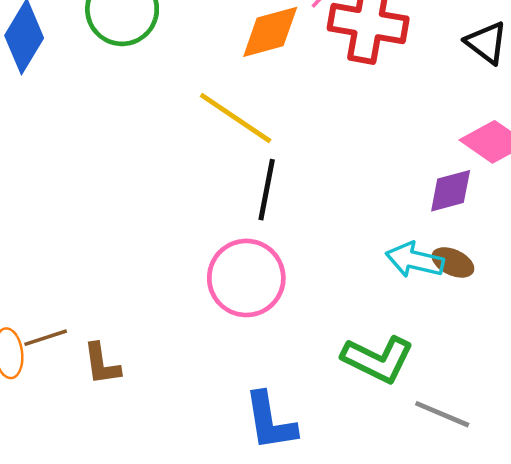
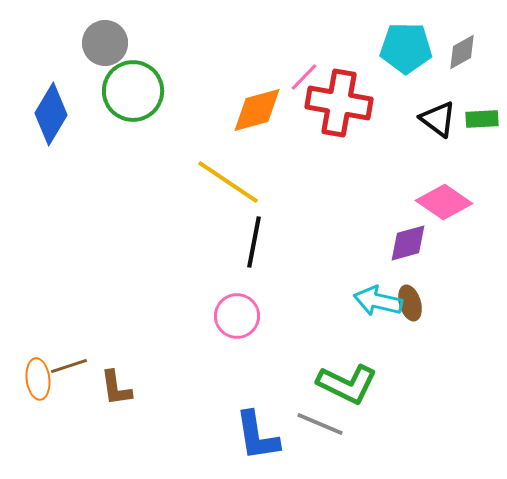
brown ellipse: (453, 262) -> (410, 303), turned 48
pink circle: (246, 278) -> (237, 316), size x0.7
gray line: (442, 414) -> (320, 424), moved

